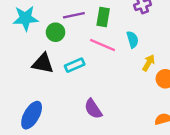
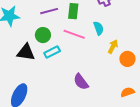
green circle: (56, 32) -> (43, 35), moved
purple semicircle: (93, 109) -> (81, 82), moved

